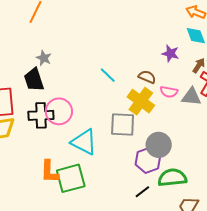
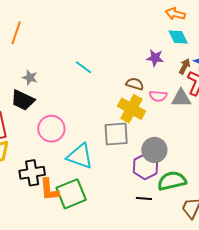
cyan line: (108, 75) -> (83, 67), moved
black trapezoid: (34, 80) -> (23, 100), turned -40
black cross: (41, 115) -> (32, 173), moved
black line: (142, 192) -> (144, 198), turned 49

